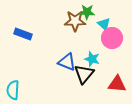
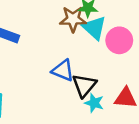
cyan triangle: (104, 24) -> (94, 28), moved, size x1.5
cyan star: (92, 59) -> (94, 103), moved

